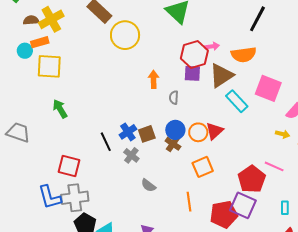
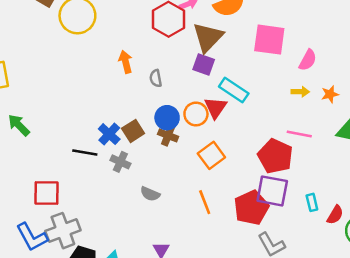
purple square: (192, 73) -> (204, 65), moved, turned 30
cyan rectangle: (237, 101) -> (234, 90), moved
black line: (106, 142) -> (85, 152), turned -42
cyan rectangle: (285, 208) -> (312, 202), moved

